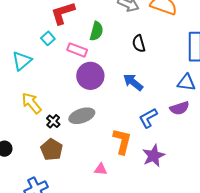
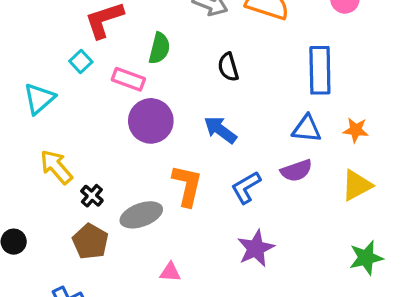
gray ellipse: (82, 116) -> (141, 215), moved
orange L-shape: (122, 141) -> (187, 186), moved

